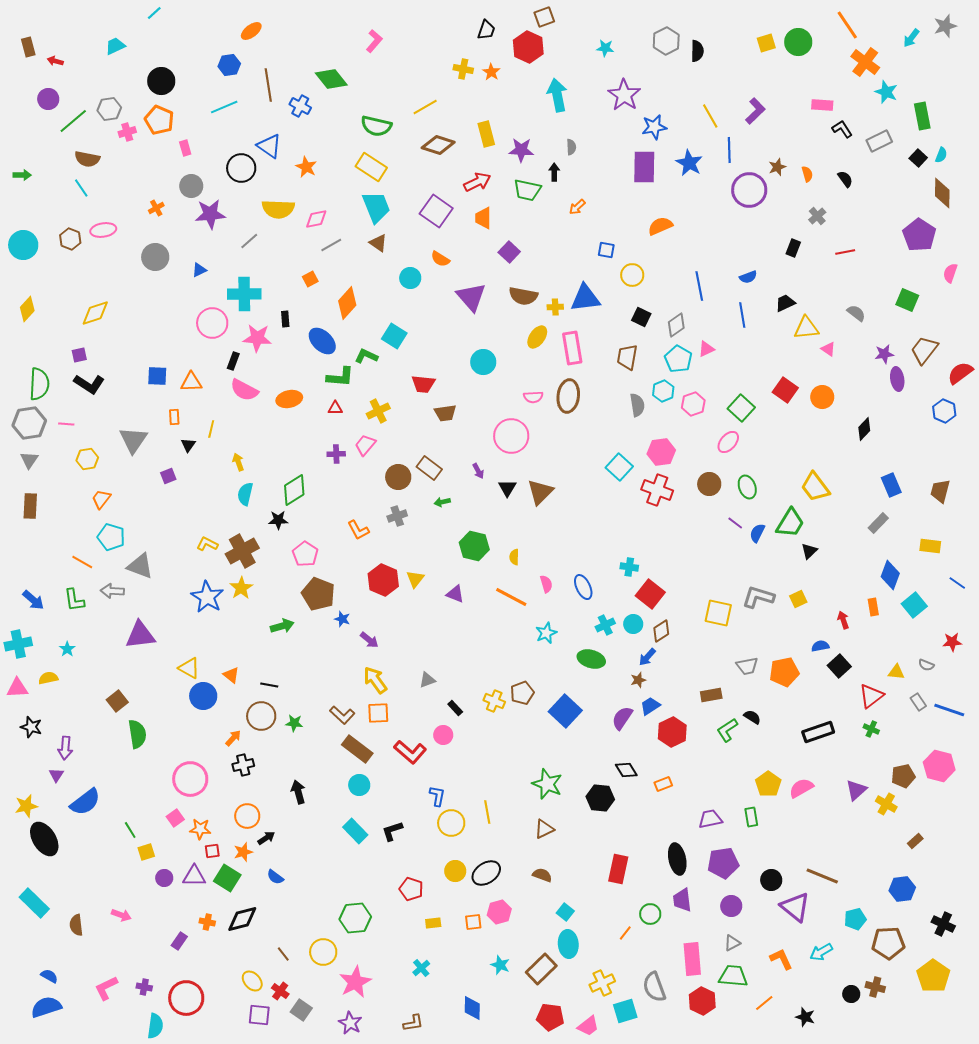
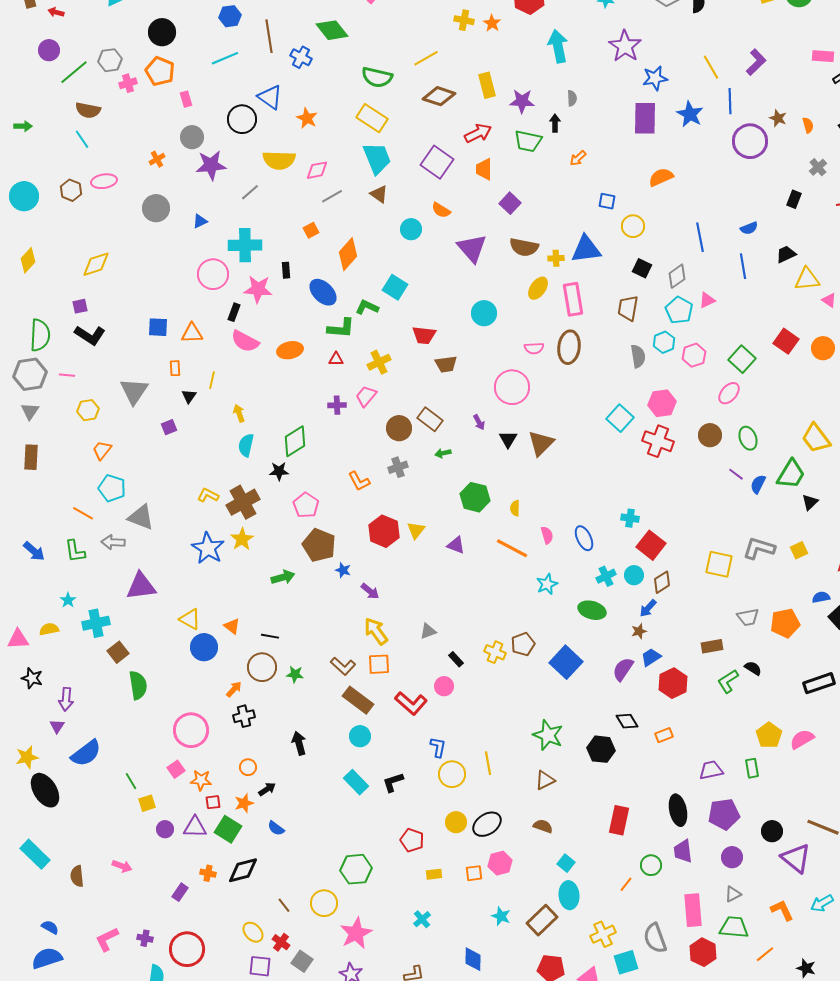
brown star: (777, 167) -> (778, 118), turned -30
cyan cross: (18, 644) -> (96, 623), moved
orange circle: (247, 816) -> (248, 767), size x0.7

